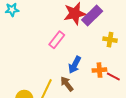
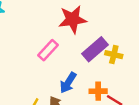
purple rectangle: (92, 16) -> (95, 49), moved

